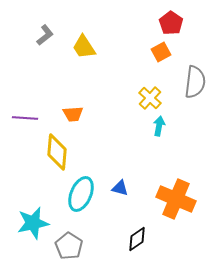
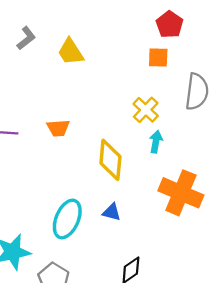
orange square: (161, 52) -> (158, 57), turned 30
yellow diamond: (57, 152) -> (110, 160), moved
orange cross: (176, 199) -> (181, 193), moved

